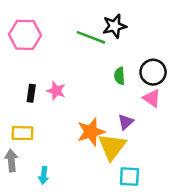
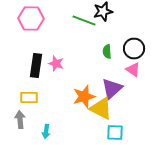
black rectangle: (31, 93) -> (36, 66), size x1.6
purple triangle: (126, 122) -> (112, 88), size x1.6
yellow triangle: (112, 147) -> (101, 108), turned -40

